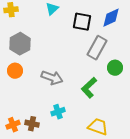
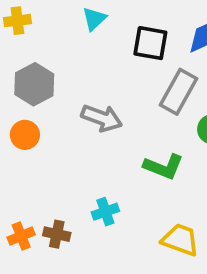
gray arrow: (52, 78) -> (102, 118), moved
green L-shape: (89, 88) -> (164, 167), turned -115

